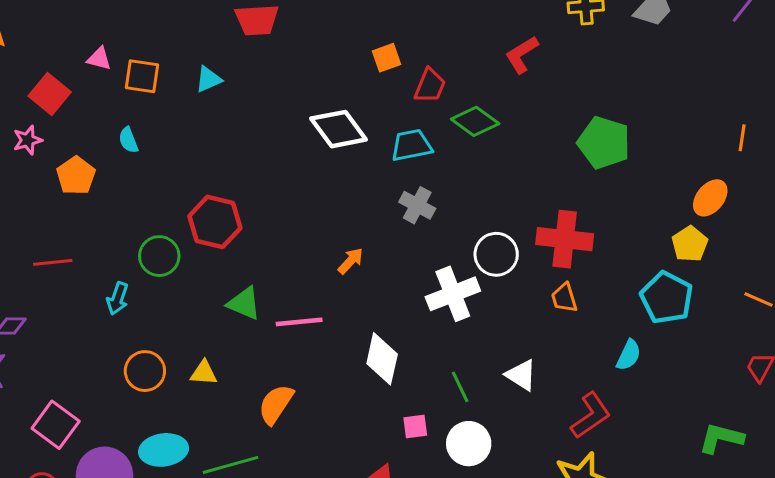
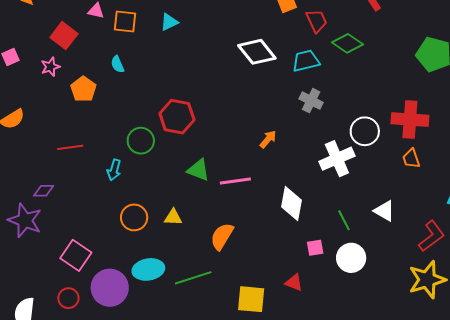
red trapezoid: (430, 86) -> (317, 21), turned -45

